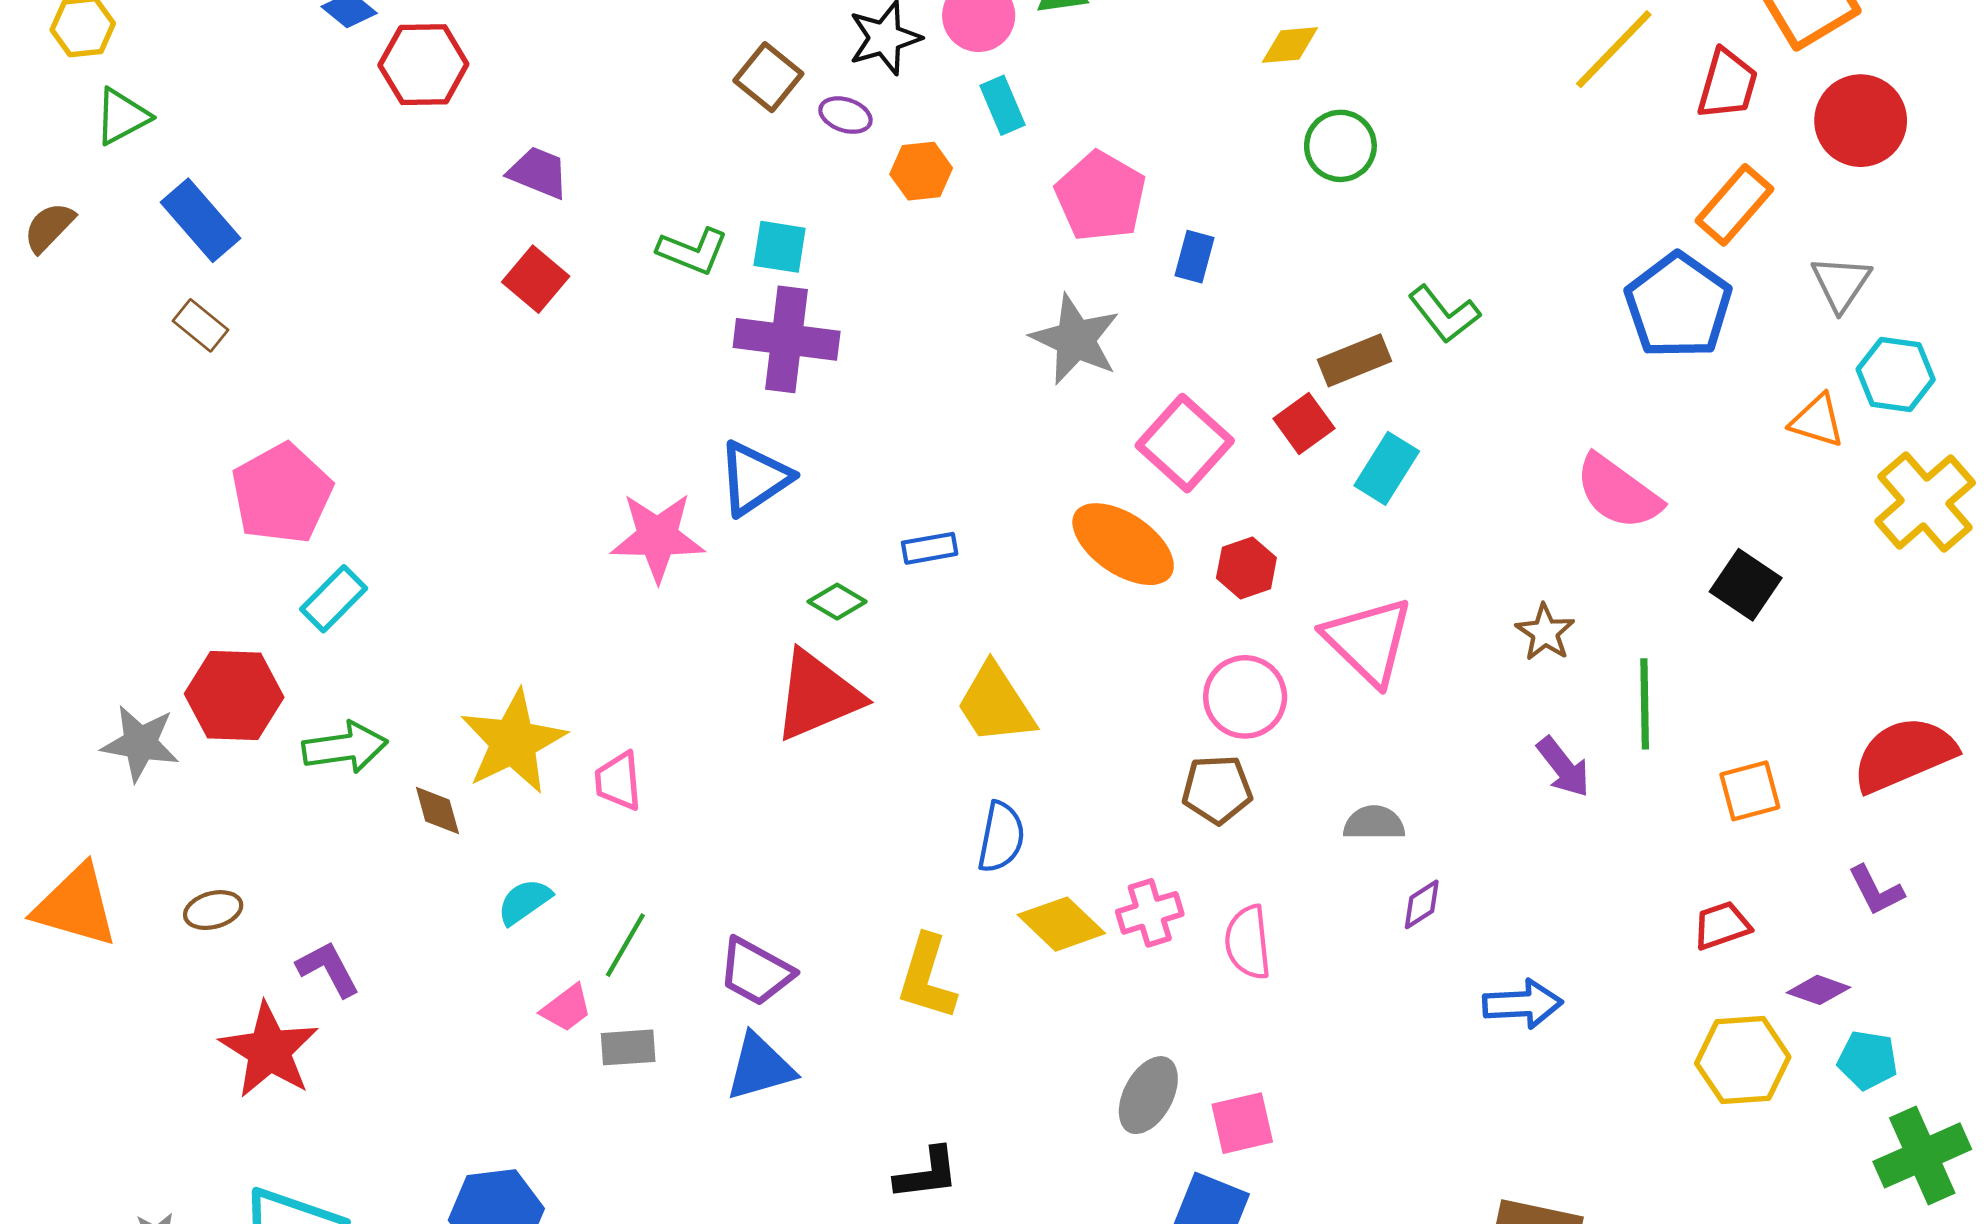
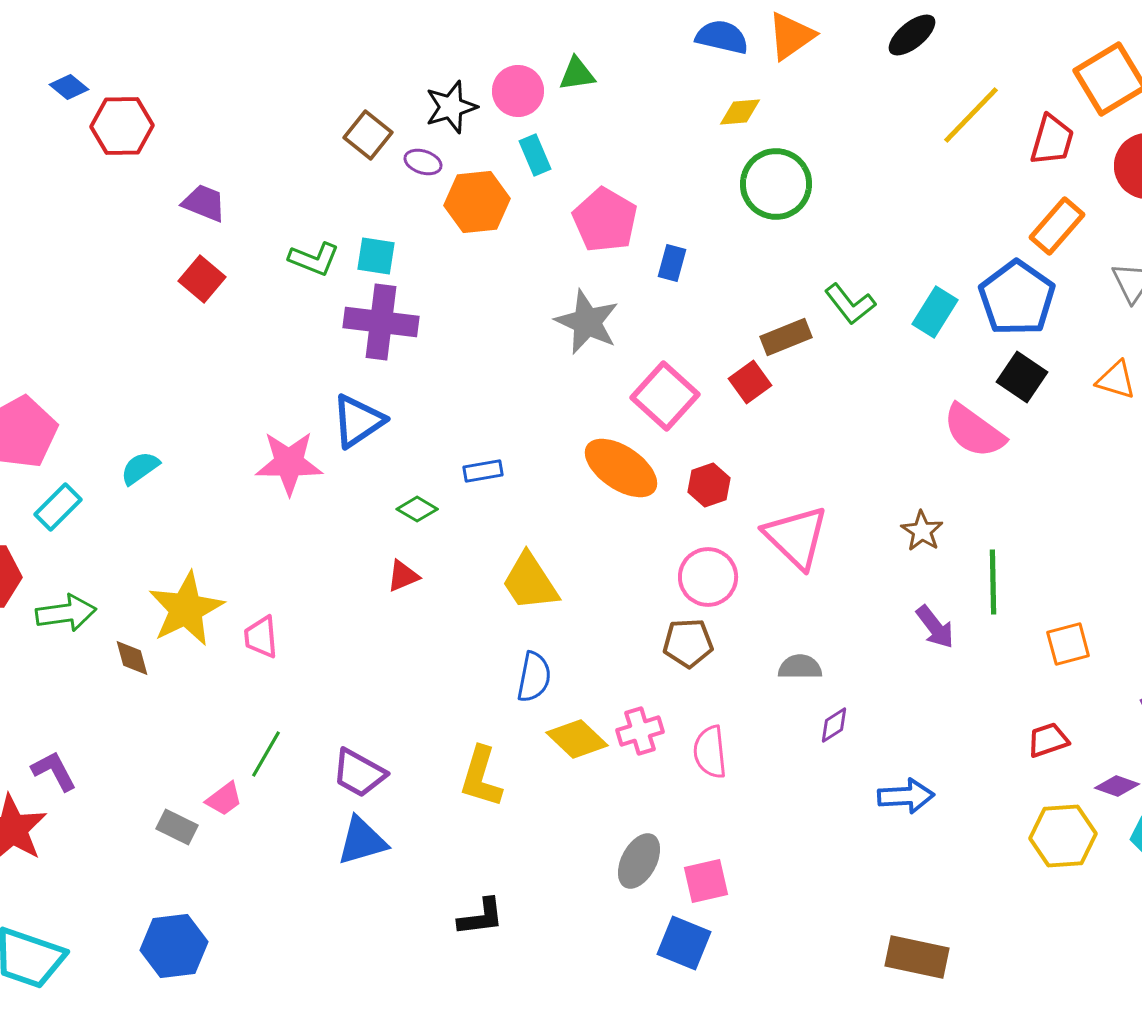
green circle: (1340, 146) -> (776, 184), size x1.4
orange hexagon: (921, 171) -> (477, 202), size x1.5
cyan rectangle: (1387, 468) -> (935, 312), moved
black square: (1746, 585) -> (1022, 377), moved
red triangle: (817, 696) -> (403, 576), size x0.5
cyan semicircle: (524, 902) -> (140, 468), moved
gray rectangle: (628, 1047) -> (177, 827), moved, turned 30

